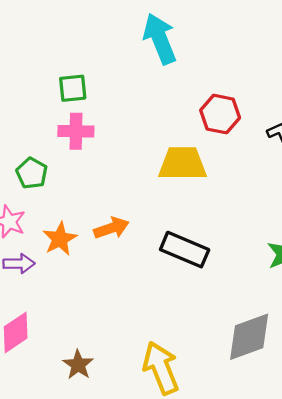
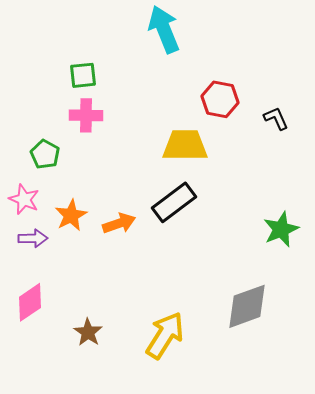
orange arrow: (111, 228) -> (119, 223), moved
black rectangle: (185, 250) -> (174, 202), moved, turned -60
yellow arrow: (161, 368) -> (165, 335), turned 54

